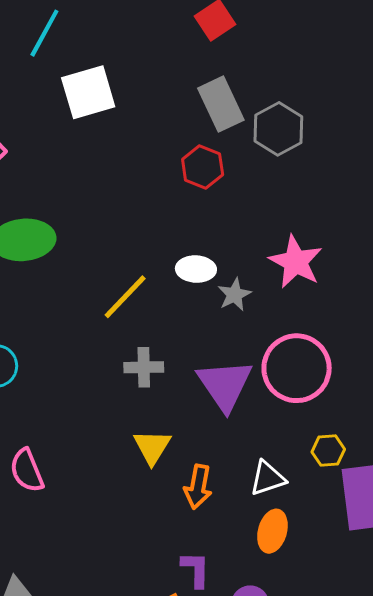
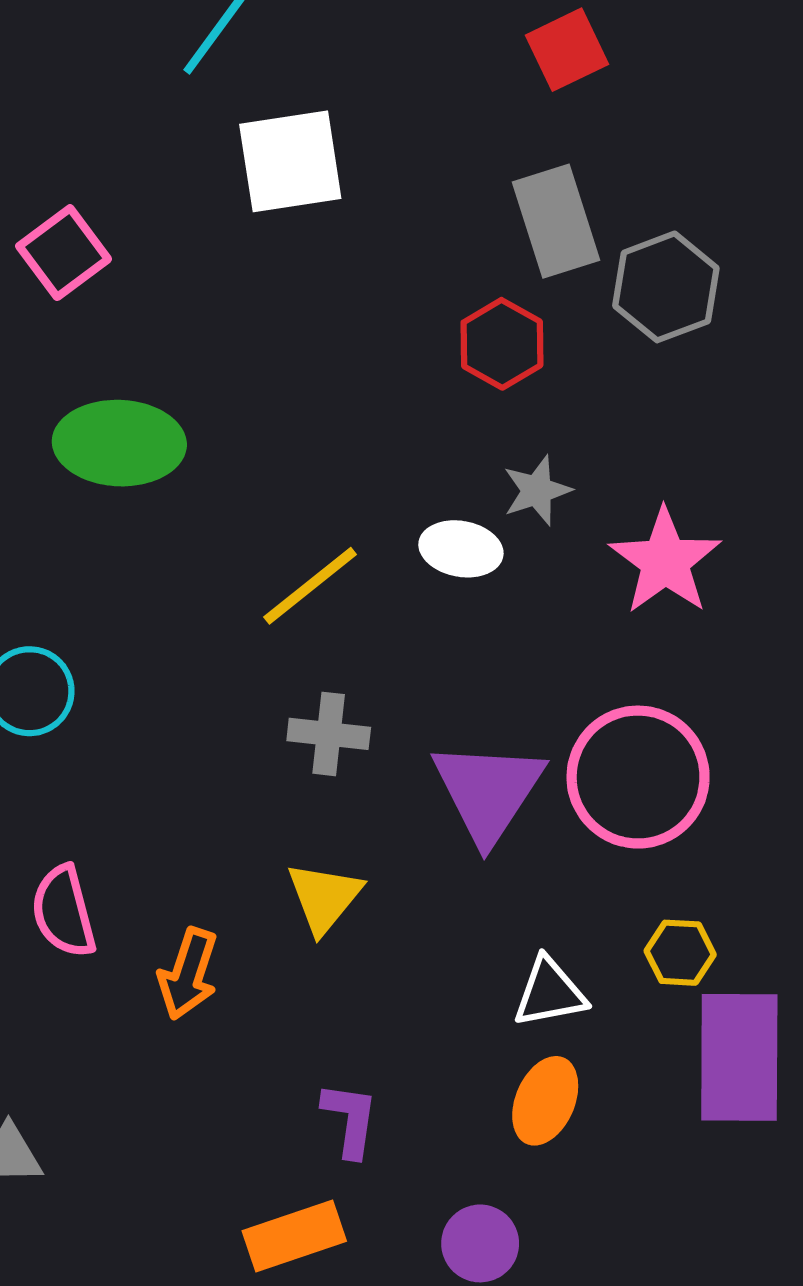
gray star: (234, 295) -> (537, 491), moved
orange arrow: (198, 487) -> (188, 974), moved
purple L-shape: (196, 569) -> (350, 1120), moved

